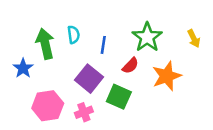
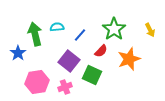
cyan semicircle: (74, 35) -> (57, 27), turned -88
blue line: (103, 45) -> (80, 35), turned 32

